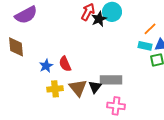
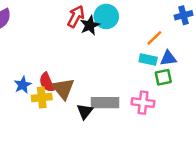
brown triangle: (78, 88) -> (63, 89), moved
yellow cross: (55, 89) -> (42, 98), moved
pink cross: (116, 106) -> (143, 103), moved

